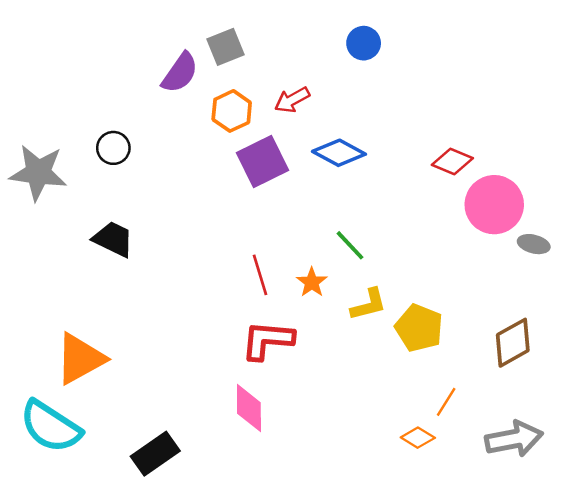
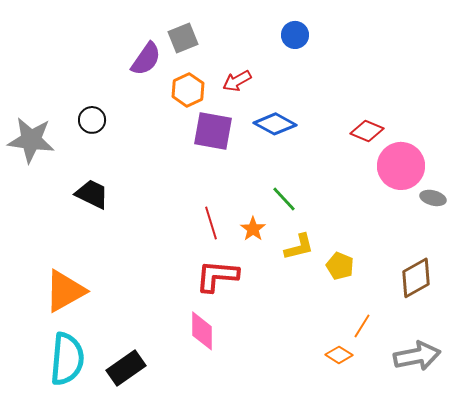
purple square: (262, 161) -> (213, 131), turned 36
yellow pentagon: (419, 328) -> (340, 266), size x0.7
cyan semicircle: (50, 427) -> (67, 359), moved, turned -118

